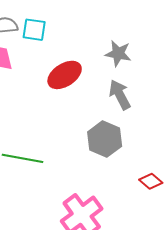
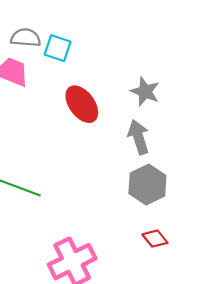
red ellipse: (65, 75) -> (82, 104), turned 76
gray hexagon: (105, 139) -> (147, 185), moved

